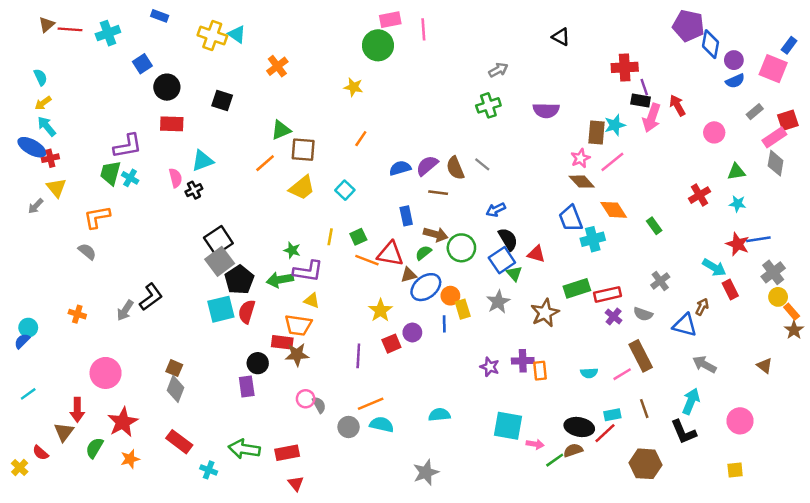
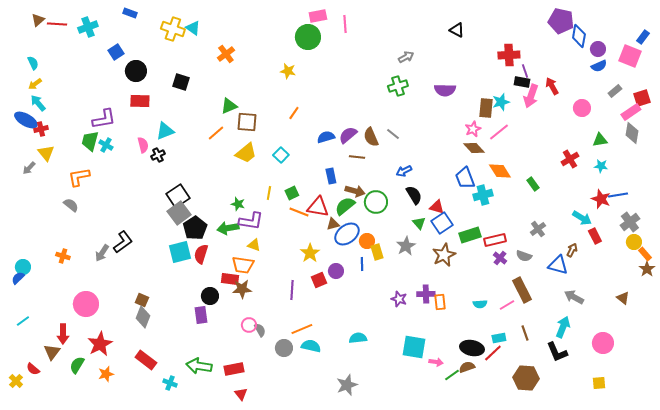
green semicircle: (423, 253) -> (345, 206), size x1.5
blue square: (502, 260) -> (442, 223), moved

